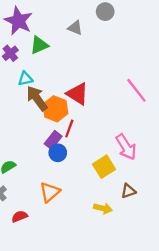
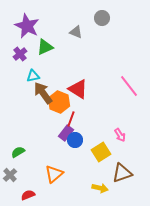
purple rectangle: (53, 140) -> (66, 133), moved
pink arrow: (126, 147) -> (120, 135), size x0.6
blue circle: (58, 153) -> (75, 140), moved
brown triangle: (128, 191) -> (122, 173), size x1.5

